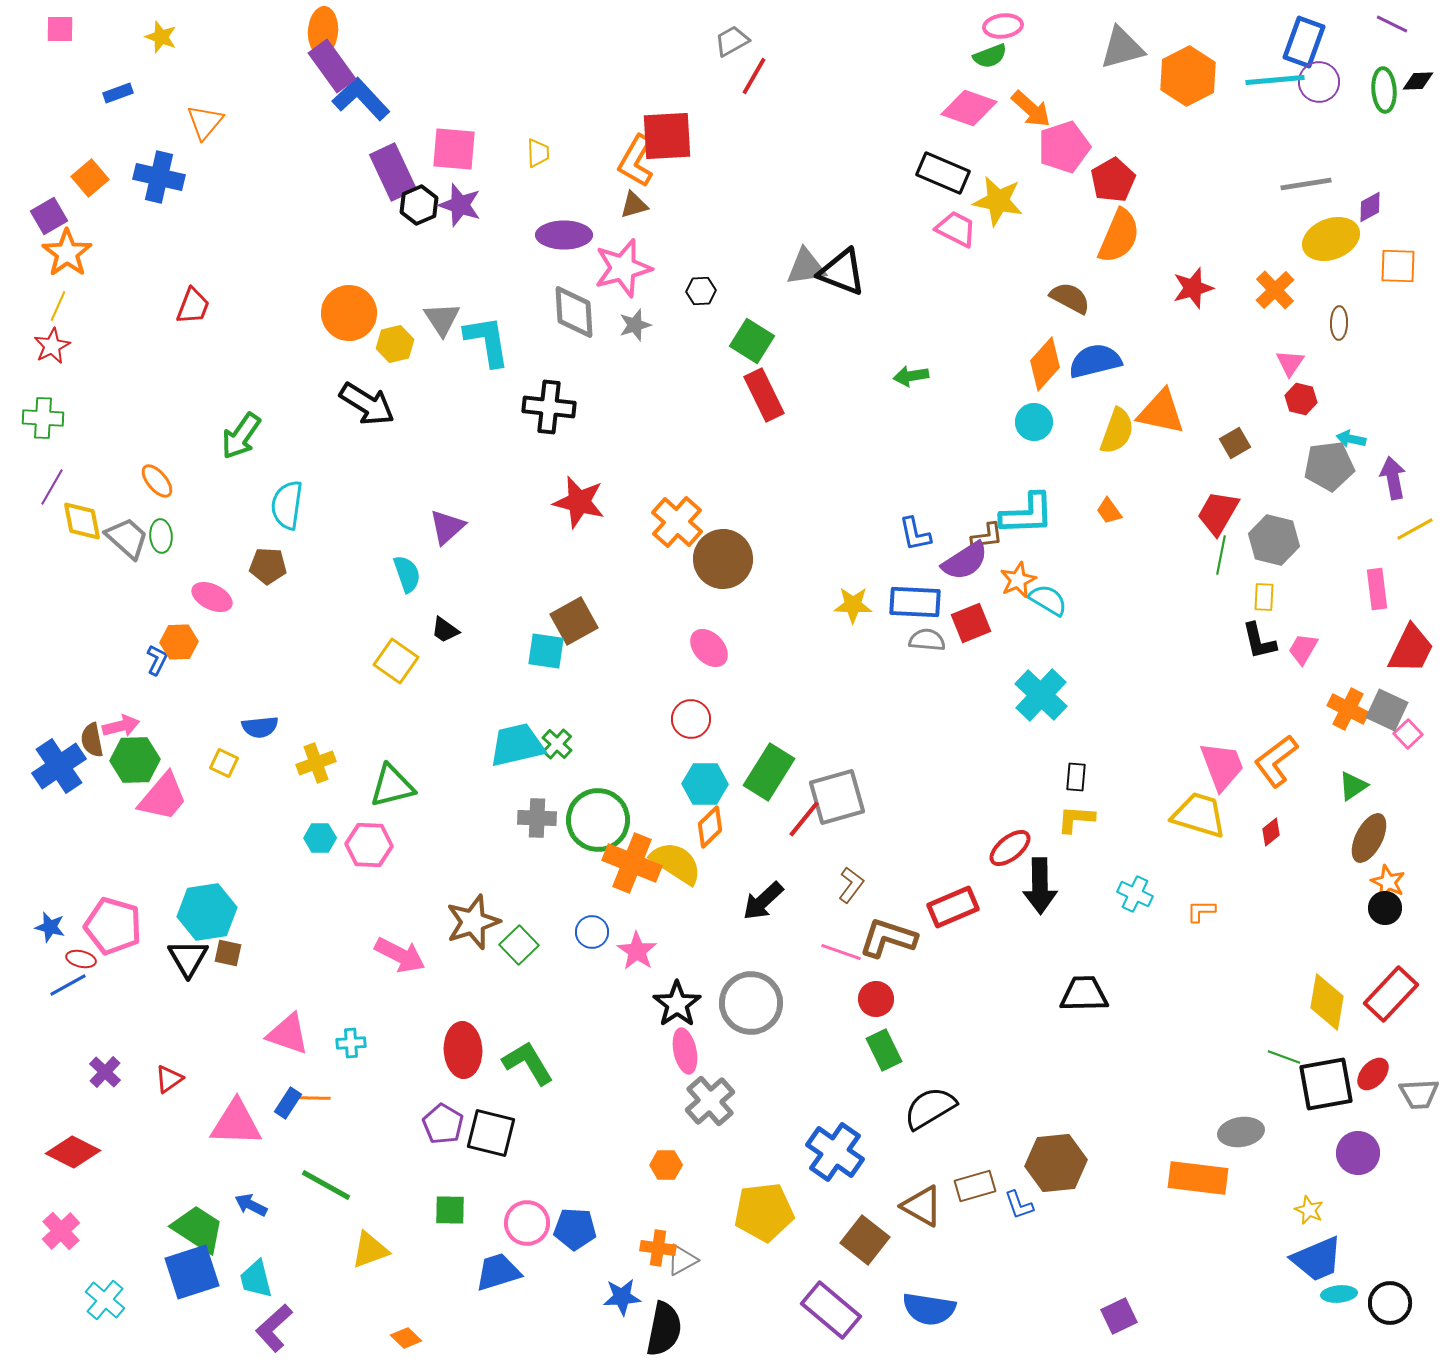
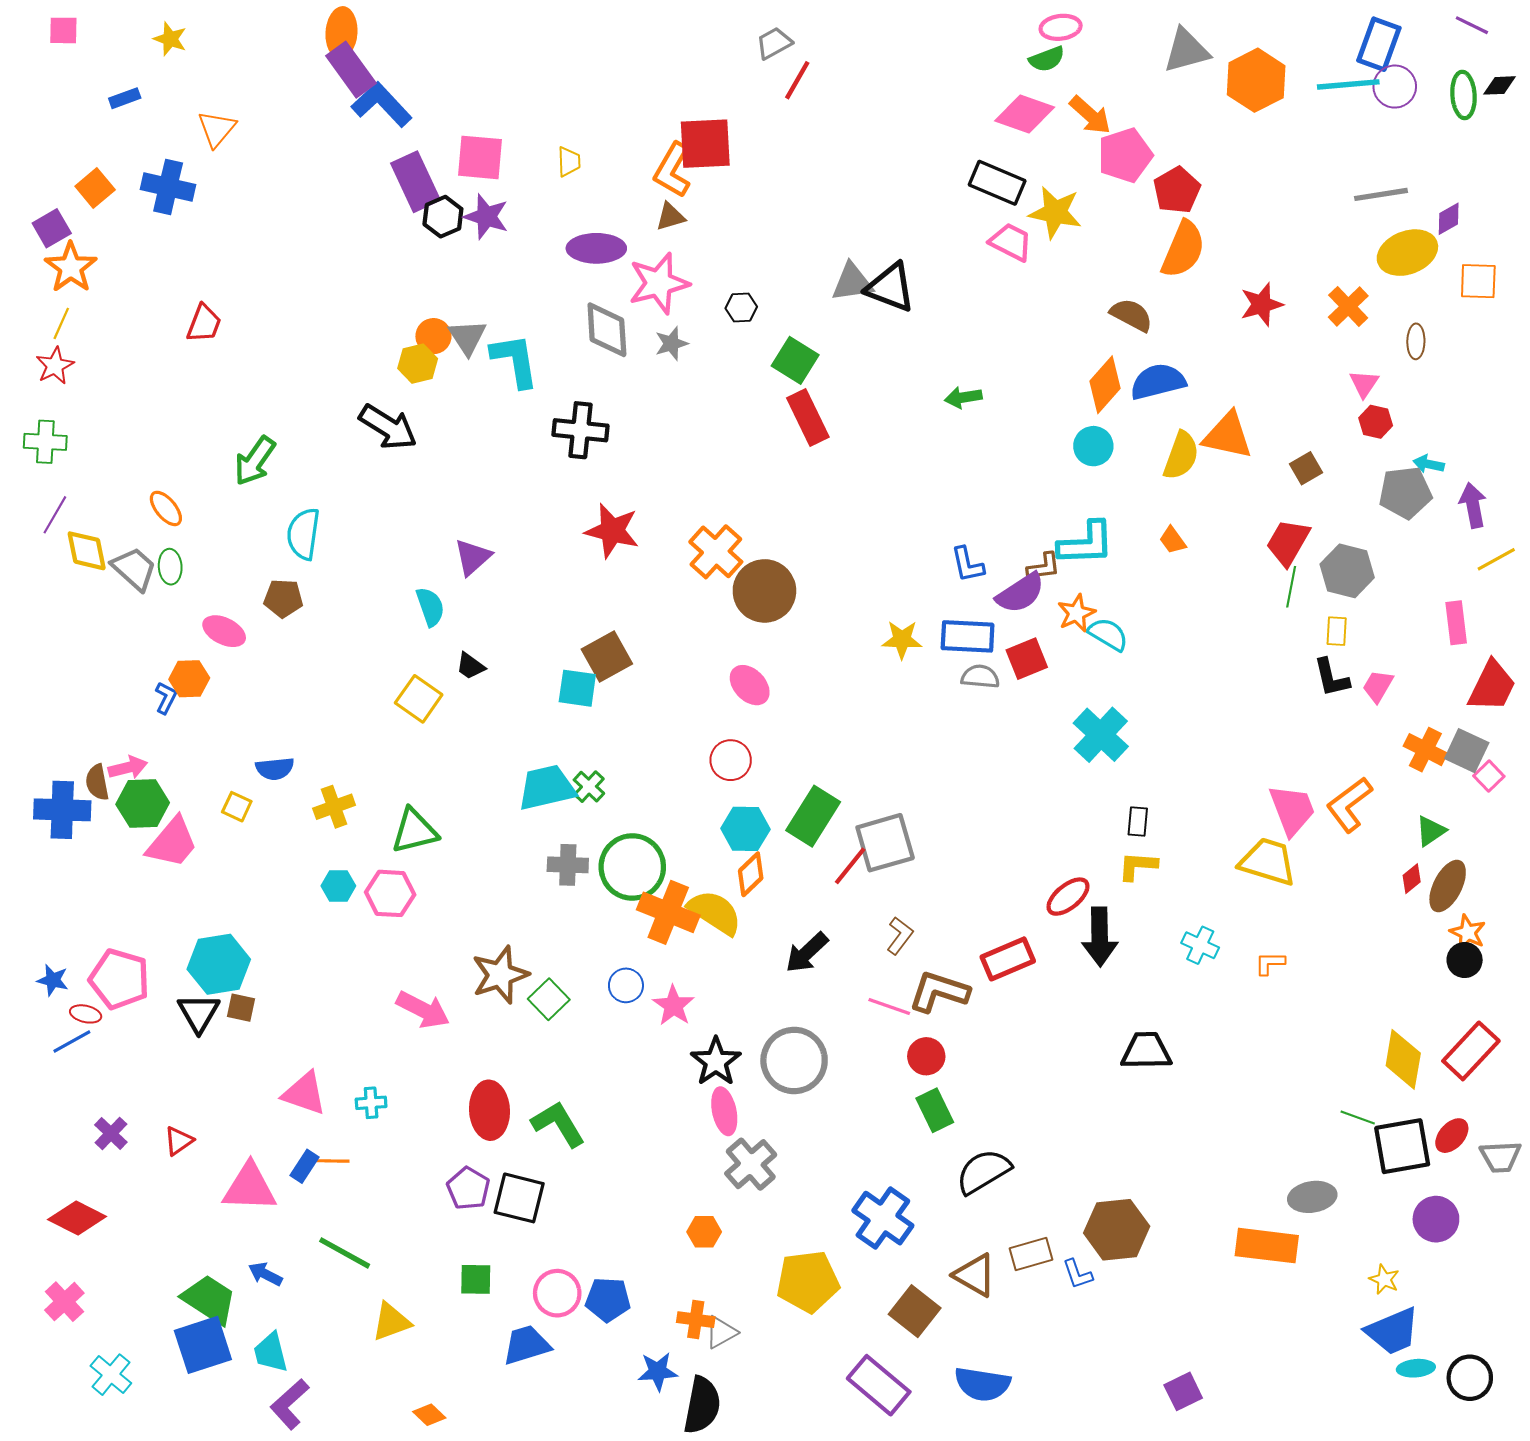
orange circle: (349, 313) -> (433, 336), moved, size x0.6
blue cross: (59, 766) -> (62, 810), turned 36
red diamond: (1271, 832) -> (1412, 879), moved

